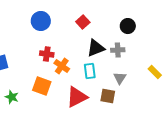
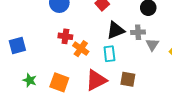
gray triangle: (120, 78) -> (152, 45), moved
orange square: (42, 86) -> (59, 82), moved

